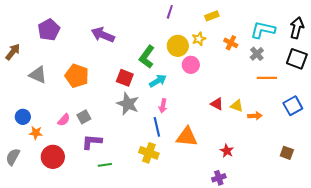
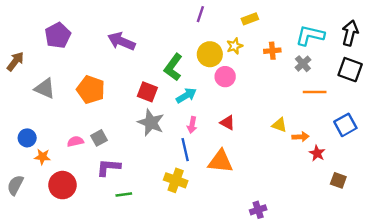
orange cross: (231, 43) -> (272, 51), turned -32
red triangle: (217, 104) -> (227, 123), moved
pink semicircle: (64, 120) -> (75, 141), turned -144
red star: (227, 151) -> (317, 153), moved

